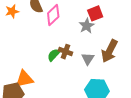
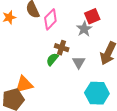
brown cross: (65, 52) -> (62, 48), moved
gray triangle: (88, 59) -> (79, 62), moved

